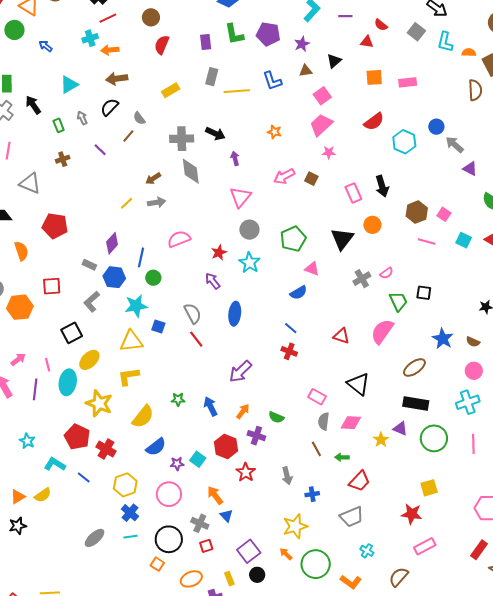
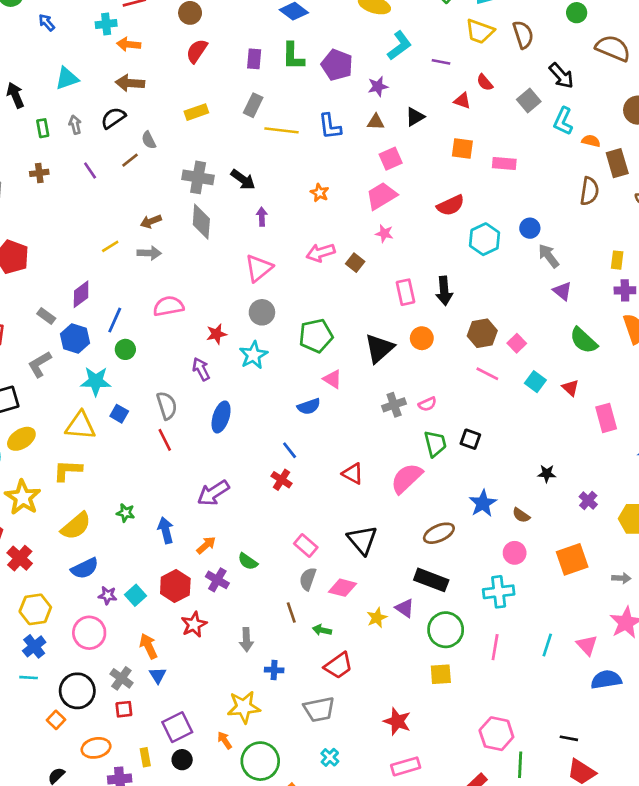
yellow square: (429, 488) -> (441, 674), moved

